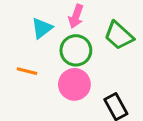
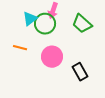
green circle: (76, 50) -> (45, 24), moved

